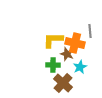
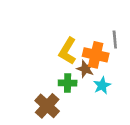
yellow L-shape: (53, 40) -> (68, 51), turned -60
brown cross: (63, 83) -> (47, 106), moved

